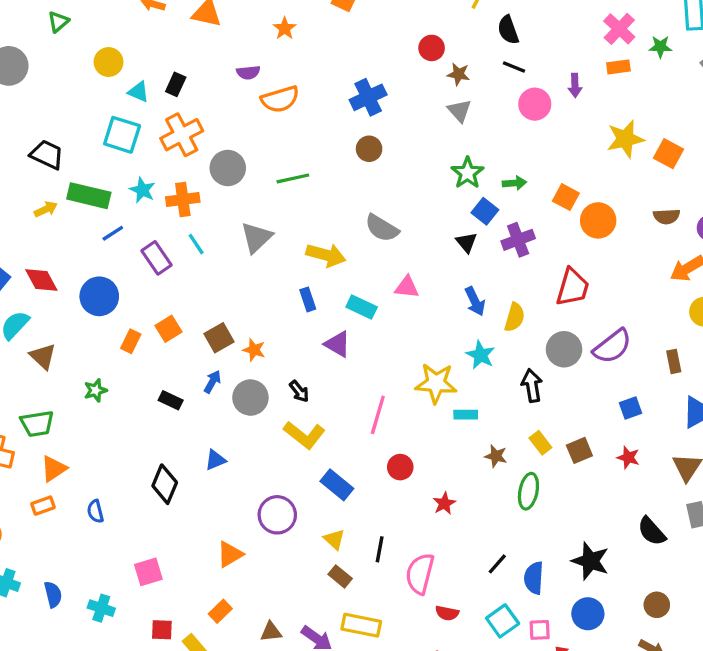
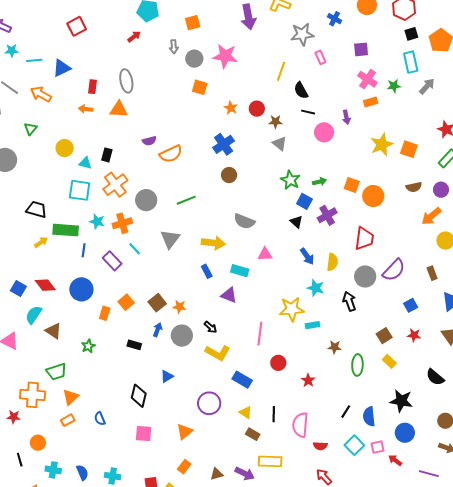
orange star: (285, 28) -> (231, 108), moved
blue line: (113, 233) -> (84, 250), turned -40
yellow rectangle: (540, 443) -> (389, 361), moved
pink square: (148, 572) -> (144, 434), moved, turned 30

